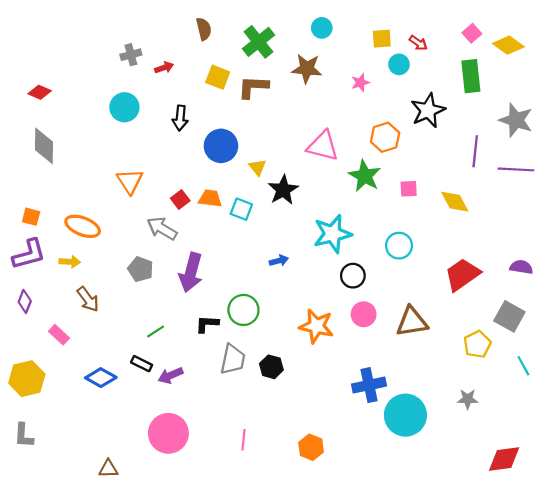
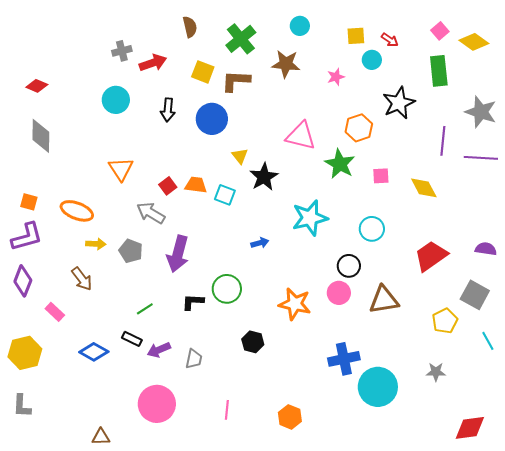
red arrow: (164, 68) -> (153, 63), size x1.5
blue circle: (221, 146) -> (212, 119), moved
yellow arrow: (70, 262) -> (96, 244), moved
black circle: (353, 276) -> (349, 266), moved
purple diamond: (25, 301) -> (23, 281), size x1.4
gray trapezoid: (233, 359) -> (194, 359), moved, size x0.7

